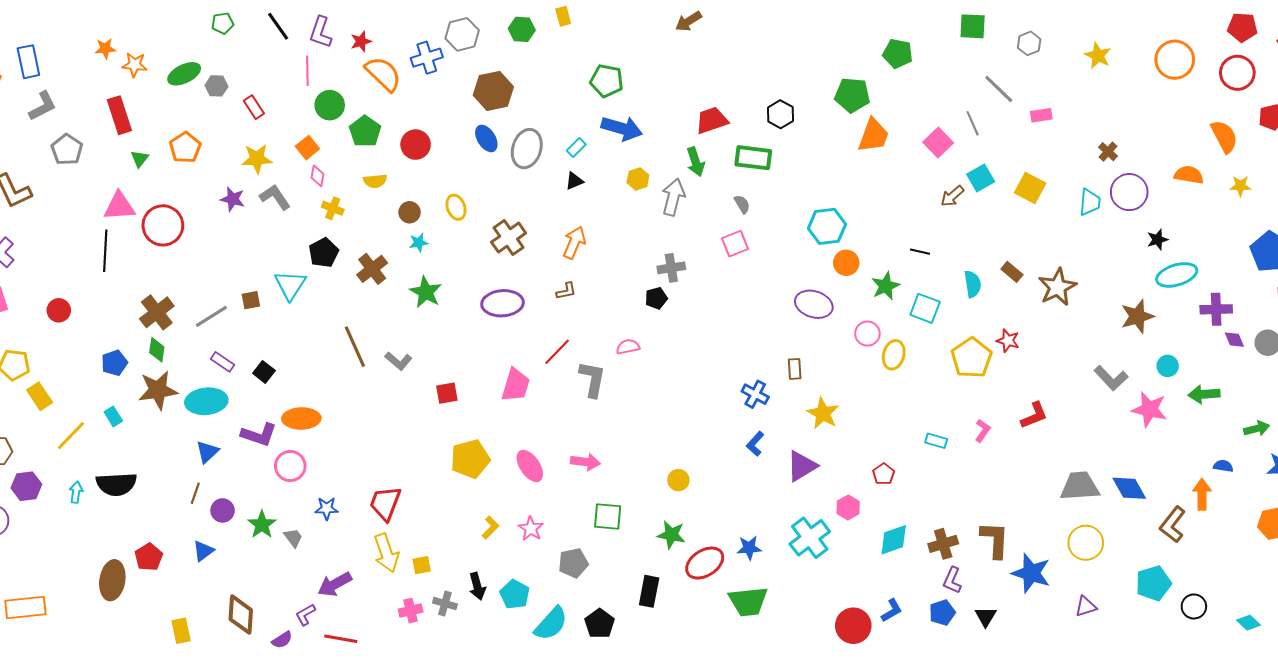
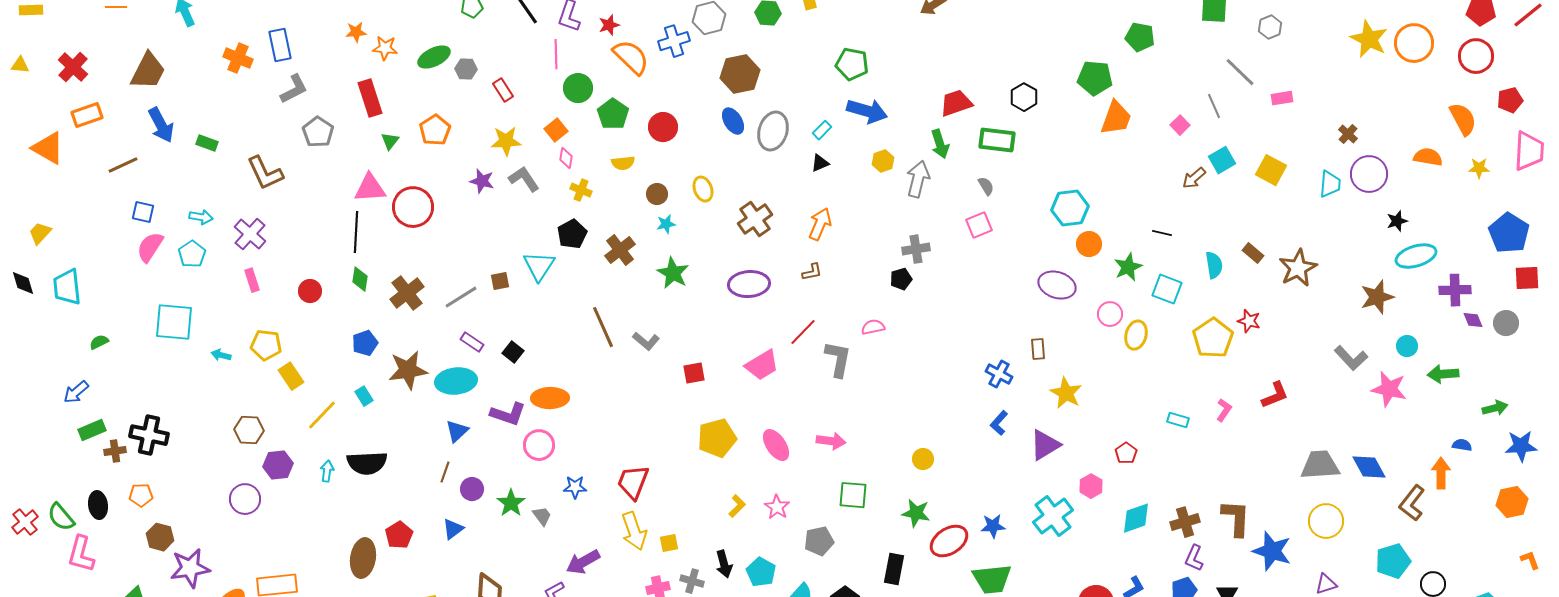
yellow star: (1098, 56) -> (1369, 39), moved, size x1.4
pink square: (938, 143) -> (1180, 125), size x0.7
green diamond: (157, 350) -> (360, 279), moved
pink trapezoid: (516, 385) -> (762, 365), turned 42

